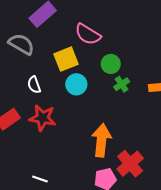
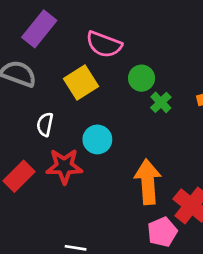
cyan circle: (76, 84) -> (97, 139), moved
white semicircle: (34, 85) -> (45, 124), turned 42

